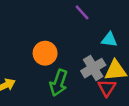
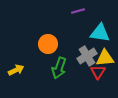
purple line: (82, 12) -> (78, 11), turned -64
cyan triangle: (109, 40) -> (100, 33), size x1.5

